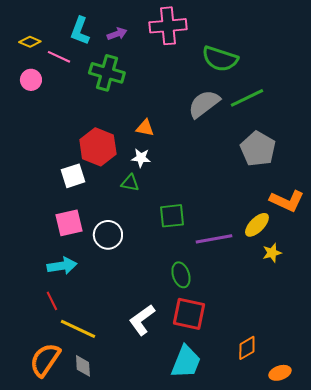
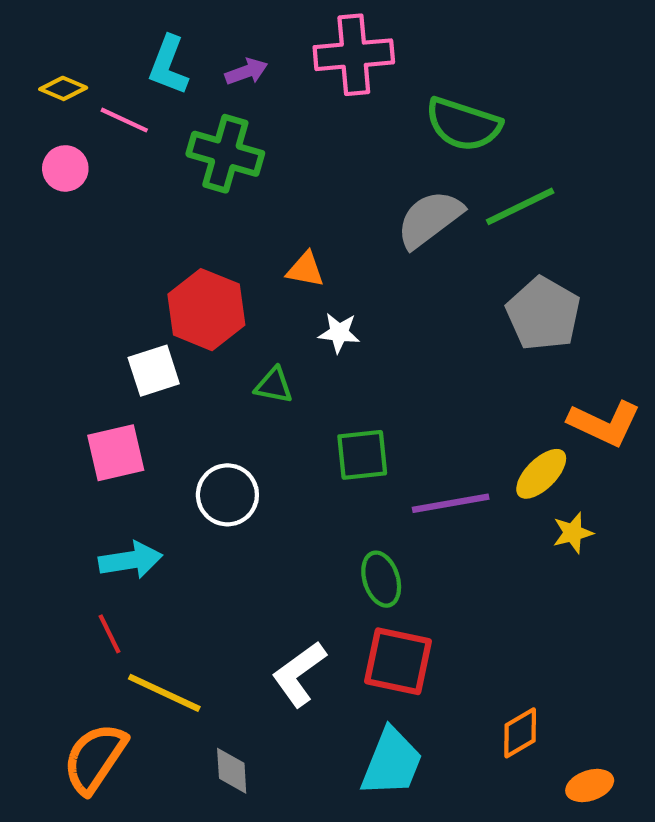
white star: (141, 158) -> (339, 333), moved
pink square: (69, 223) -> (116, 453), moved
gray diamond: (83, 366) -> (232, 771), moved

